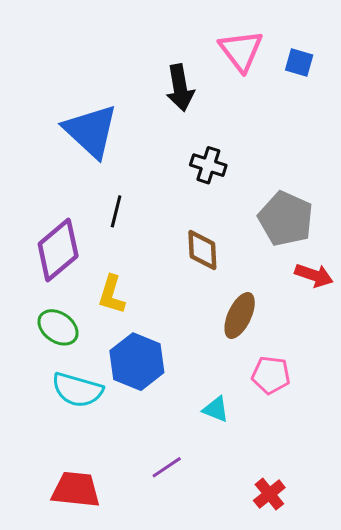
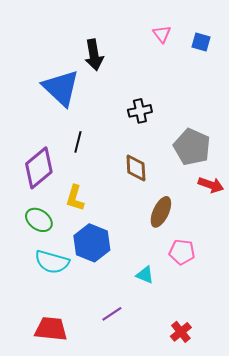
pink triangle: (241, 51) -> (162, 34), size x0.6
black arrow: (180, 88) -> (94, 55), moved
black cross: (208, 165) -> (140, 111), turned -30

